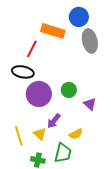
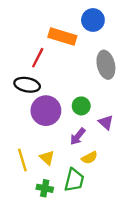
gray ellipse: (90, 41) -> (106, 65), moved
purple arrow: (54, 121) -> (78, 137), moved

